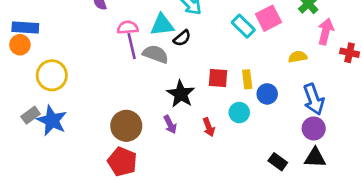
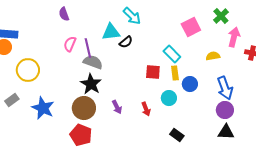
cyan rectangle: (243, 26) -> (172, 54), moved
pink semicircle: (128, 27) -> (70, 44), moved, turned -63
gray semicircle: (156, 54) -> (93, 62), moved
black star: (181, 94) -> (91, 84), moved
blue star: (52, 121) -> (43, 108), moved
black rectangle: (278, 162) -> (177, 135), moved

